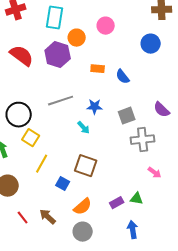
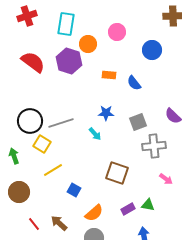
blue circle: (151, 44) -> (152, 50), moved
gray line: (61, 101) -> (61, 123), moved
yellow line: (42, 164) -> (53, 170), turned 30
brown square: (86, 166) -> (117, 173), moved

